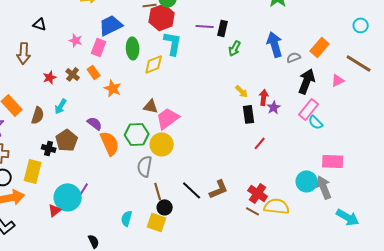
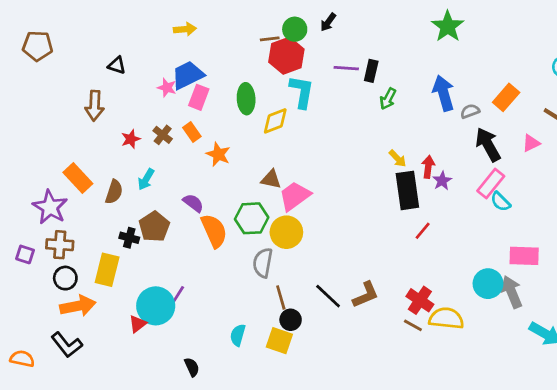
blue trapezoid: (111, 25) -> (188, 75), moved
black arrow: (307, 81) -> (488, 145), turned -50
black rectangle: (249, 114) -> (407, 190), size x1.5

